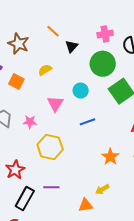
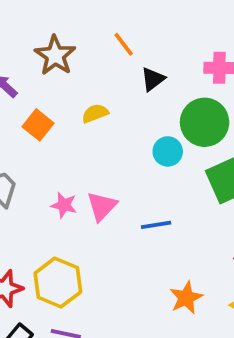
cyan circle: (81, 91) -> (168, 151), moved
pink triangle: (55, 104) -> (102, 206), moved
pink star: (30, 122) -> (64, 205), moved
yellow hexagon: (50, 147) -> (58, 283), moved

